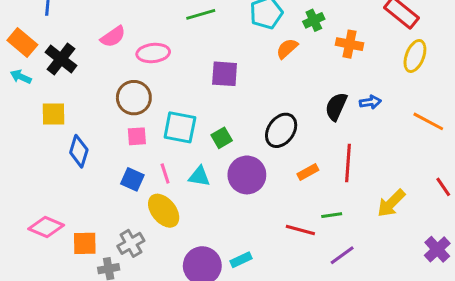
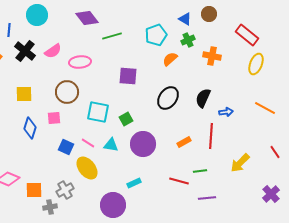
black cross: (61, 59) -> (25, 51), moved
blue arrow: (370, 102) -> (226, 112), moved
yellow square: (54, 114) -> (24, 94), moved
black ellipse: (281, 130) -> (168, 98), moved
pink square: (137, 136) -> (54, 118), moved
pink line: (165, 173) -> (88, 143), turned -40
purple line: (342, 255) -> (207, 198), turned 30
cyan rectangle: (241, 260) -> (134, 183), moved

